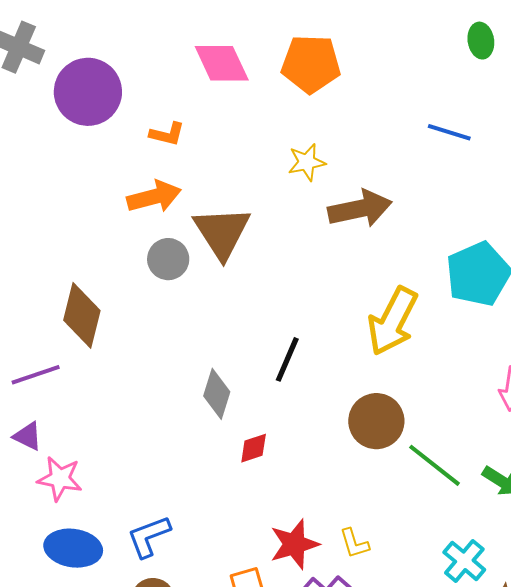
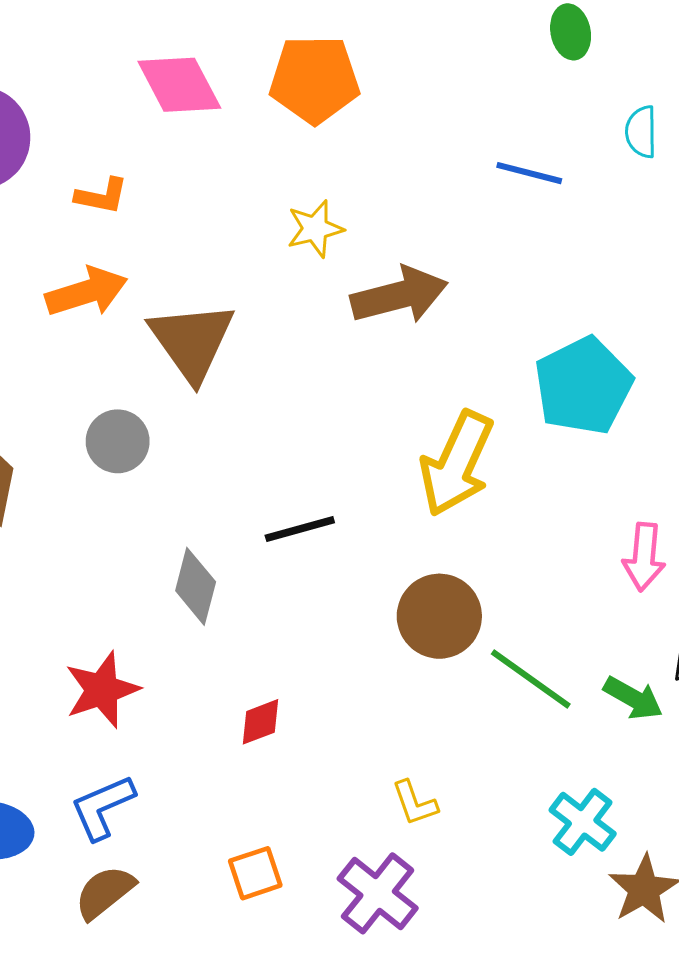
gray circle: (168, 259) -> (118, 441), moved
black line: (287, 359) -> (300, 529), turned 54
red diamond: (254, 448) -> (260, 722), moved
red star: (294, 544) -> (102, 690), moved

